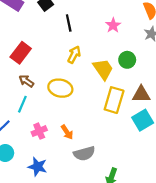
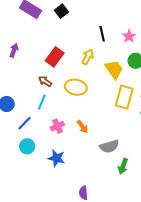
black line: (69, 23) -> (102, 34), moved
pink star: (113, 25) -> (129, 36), moved
red rectangle: (21, 53) -> (55, 57), moved
gray semicircle: (84, 154) -> (109, 146), moved

